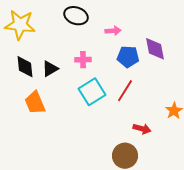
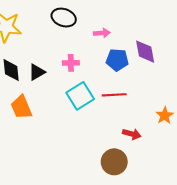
red line: (125, 91) -> (114, 95), turned 55

